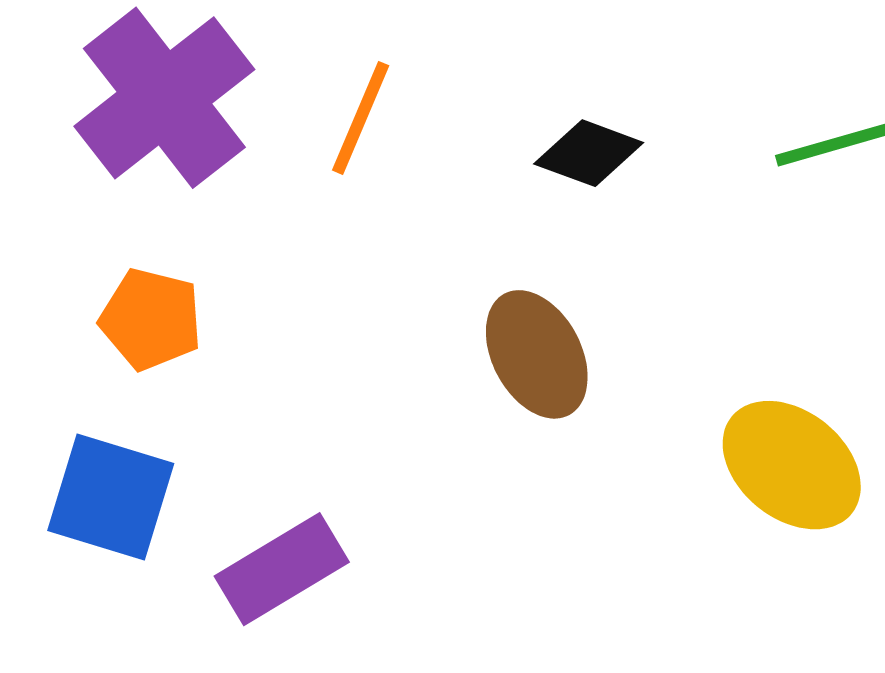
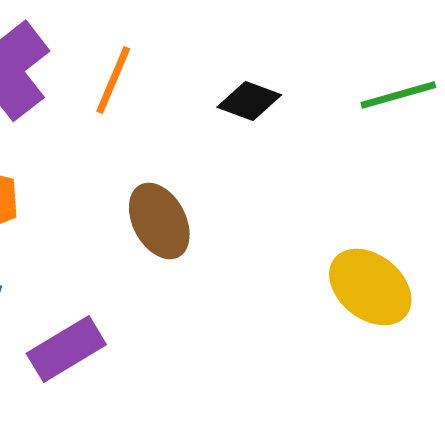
brown ellipse: (537, 354) -> (159, 221), moved

